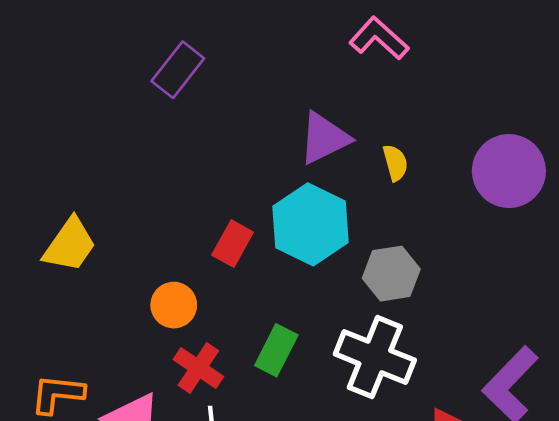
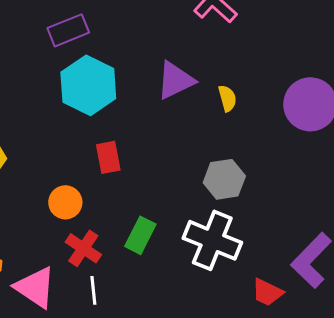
purple rectangle: (178, 70) -> (68, 30), turned 30
cyan hexagon: (311, 224) -> (88, 85), moved
red rectangle: (233, 244) -> (108, 157), turned -40

